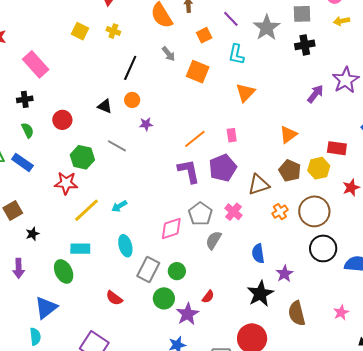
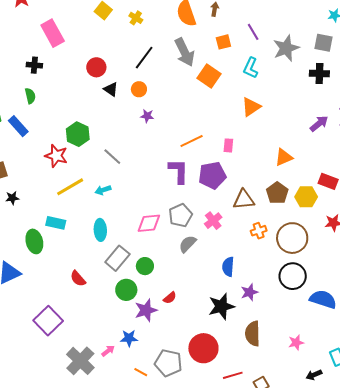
gray arrow: (169, 54) -> (185, 52), size x1.8
red circle: (62, 120) -> (96, 67), moved
gray line: (117, 146) -> (112, 157), moved

